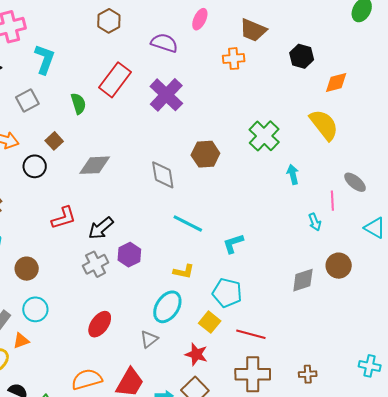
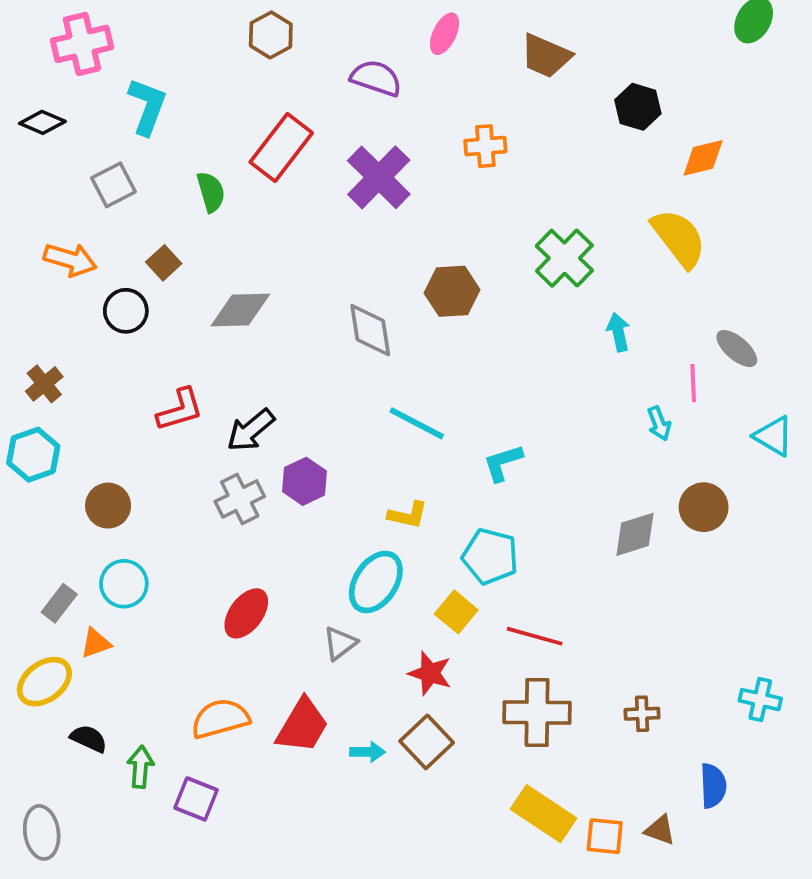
orange cross: (234, 59) -> (485, 146), moved

